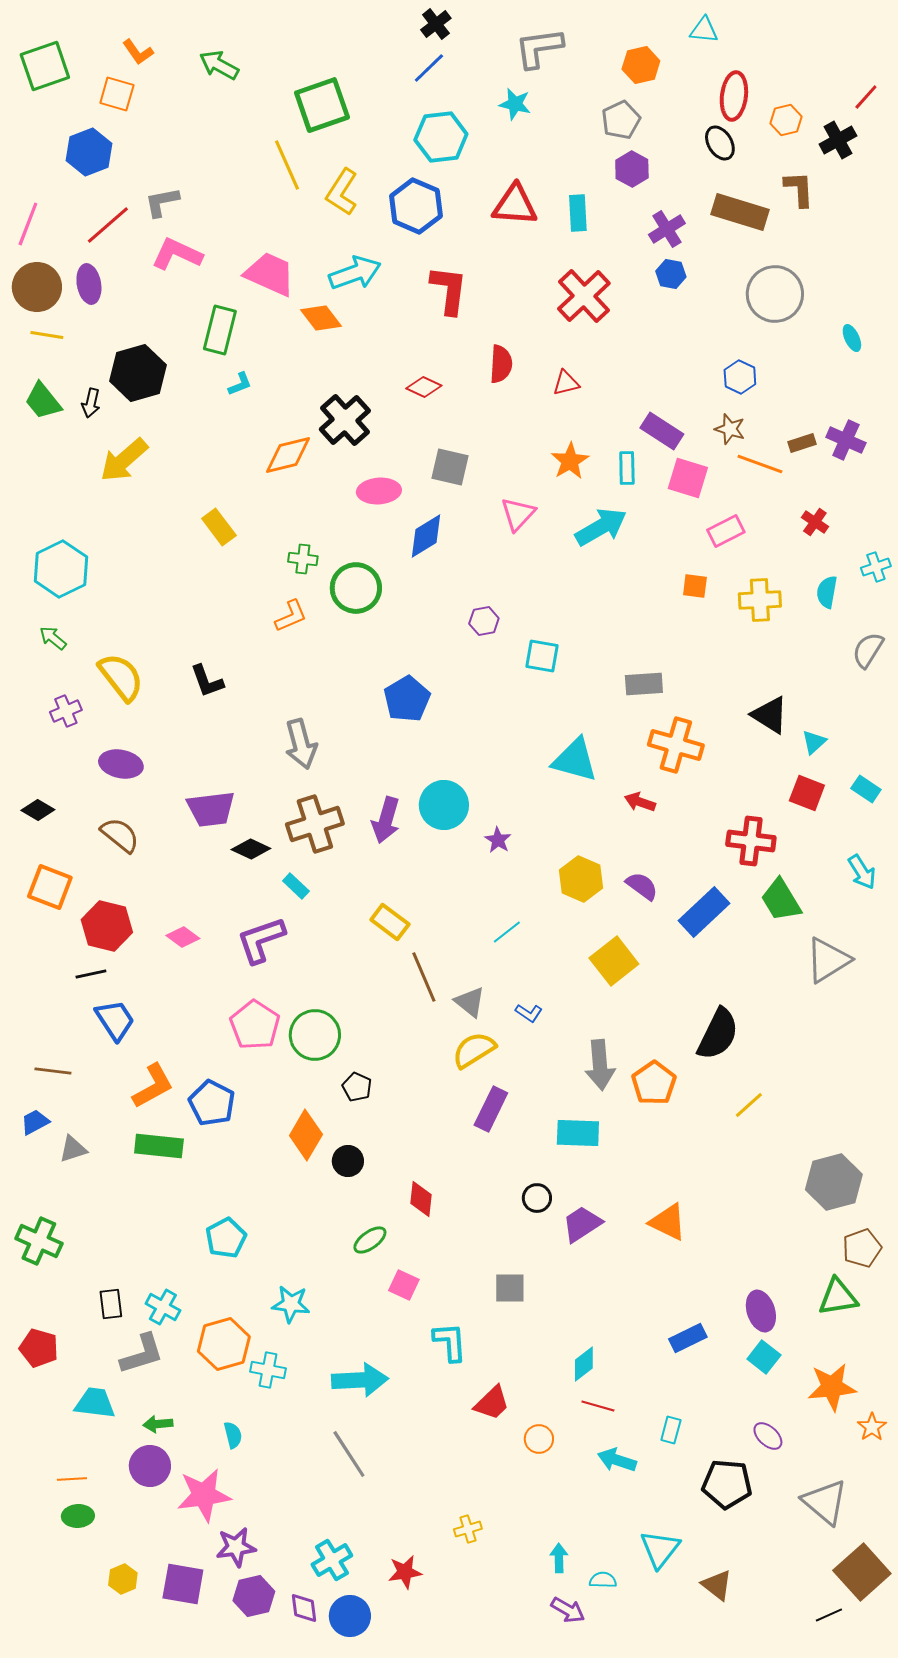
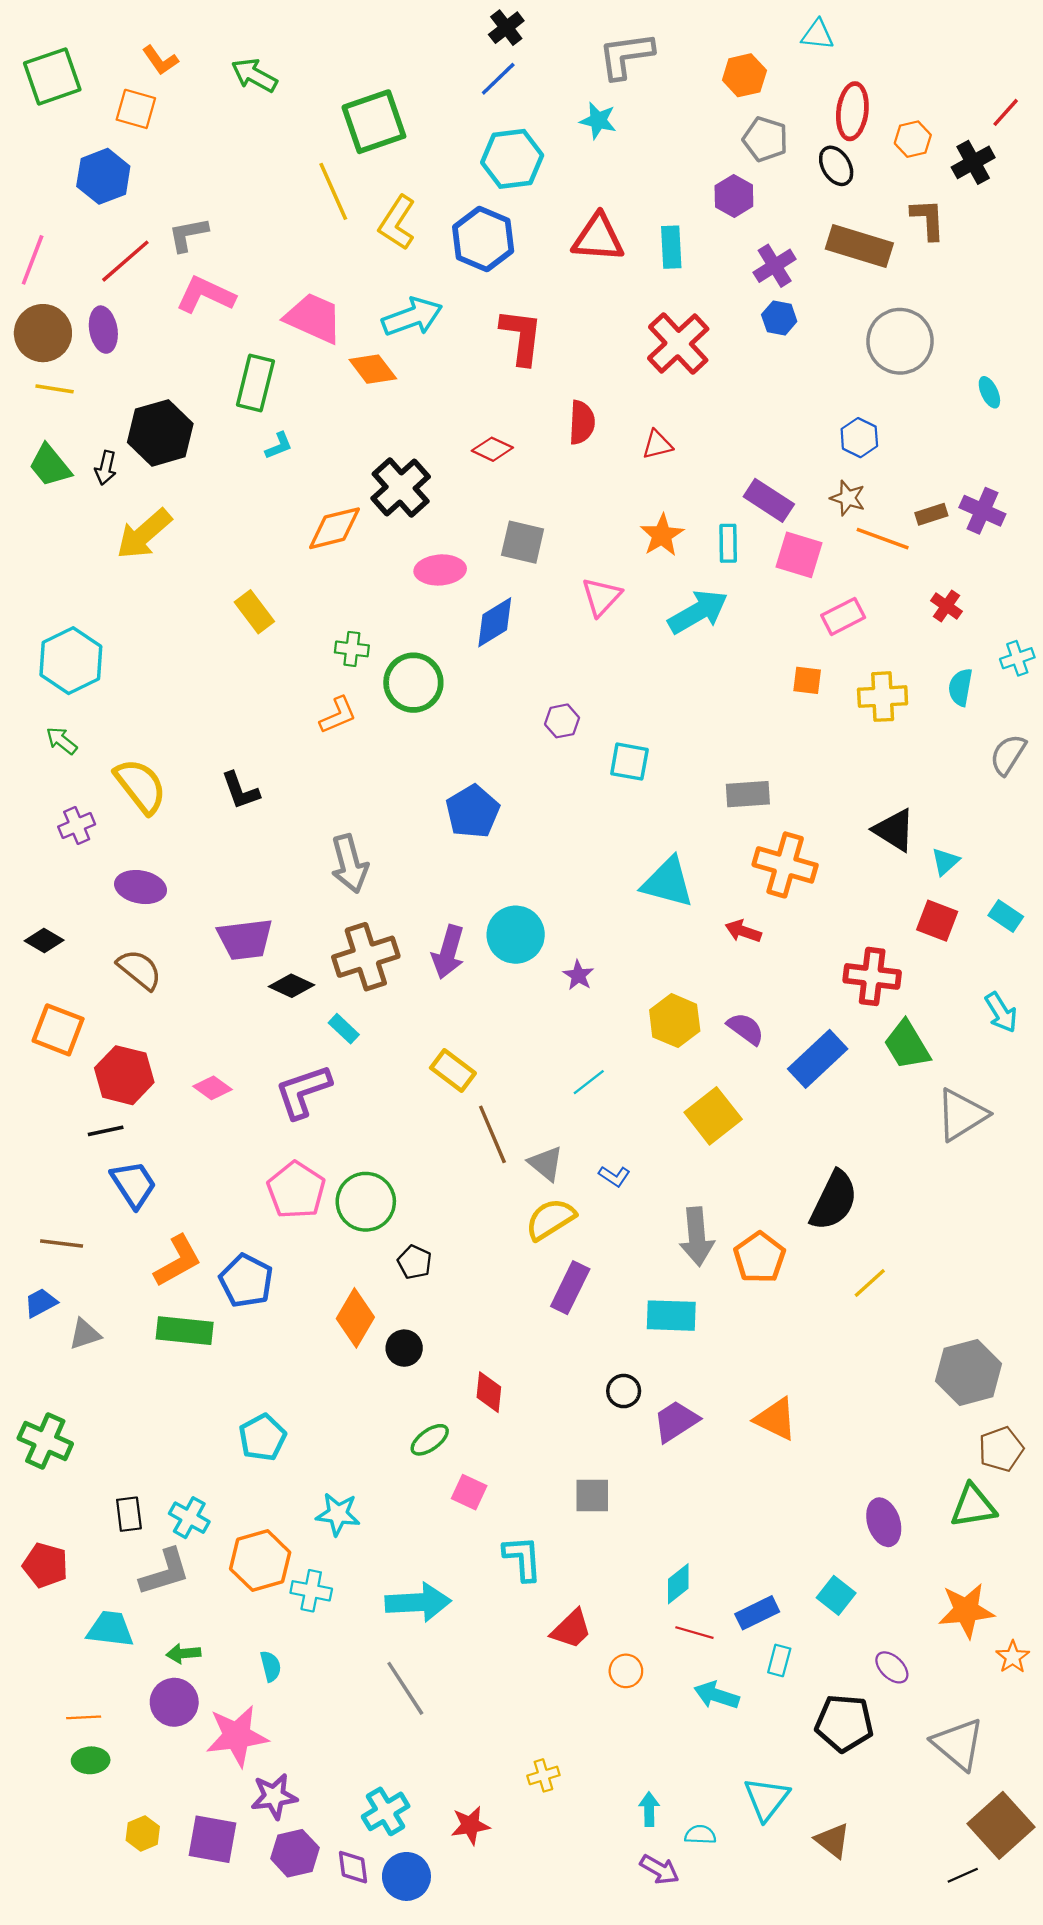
gray pentagon: (621, 120) -> (765, 139), moved, turned -30
blue rectangle: (688, 1338) -> (757, 1613), moved
cyan square: (764, 1357) -> (836, 1595), moved

